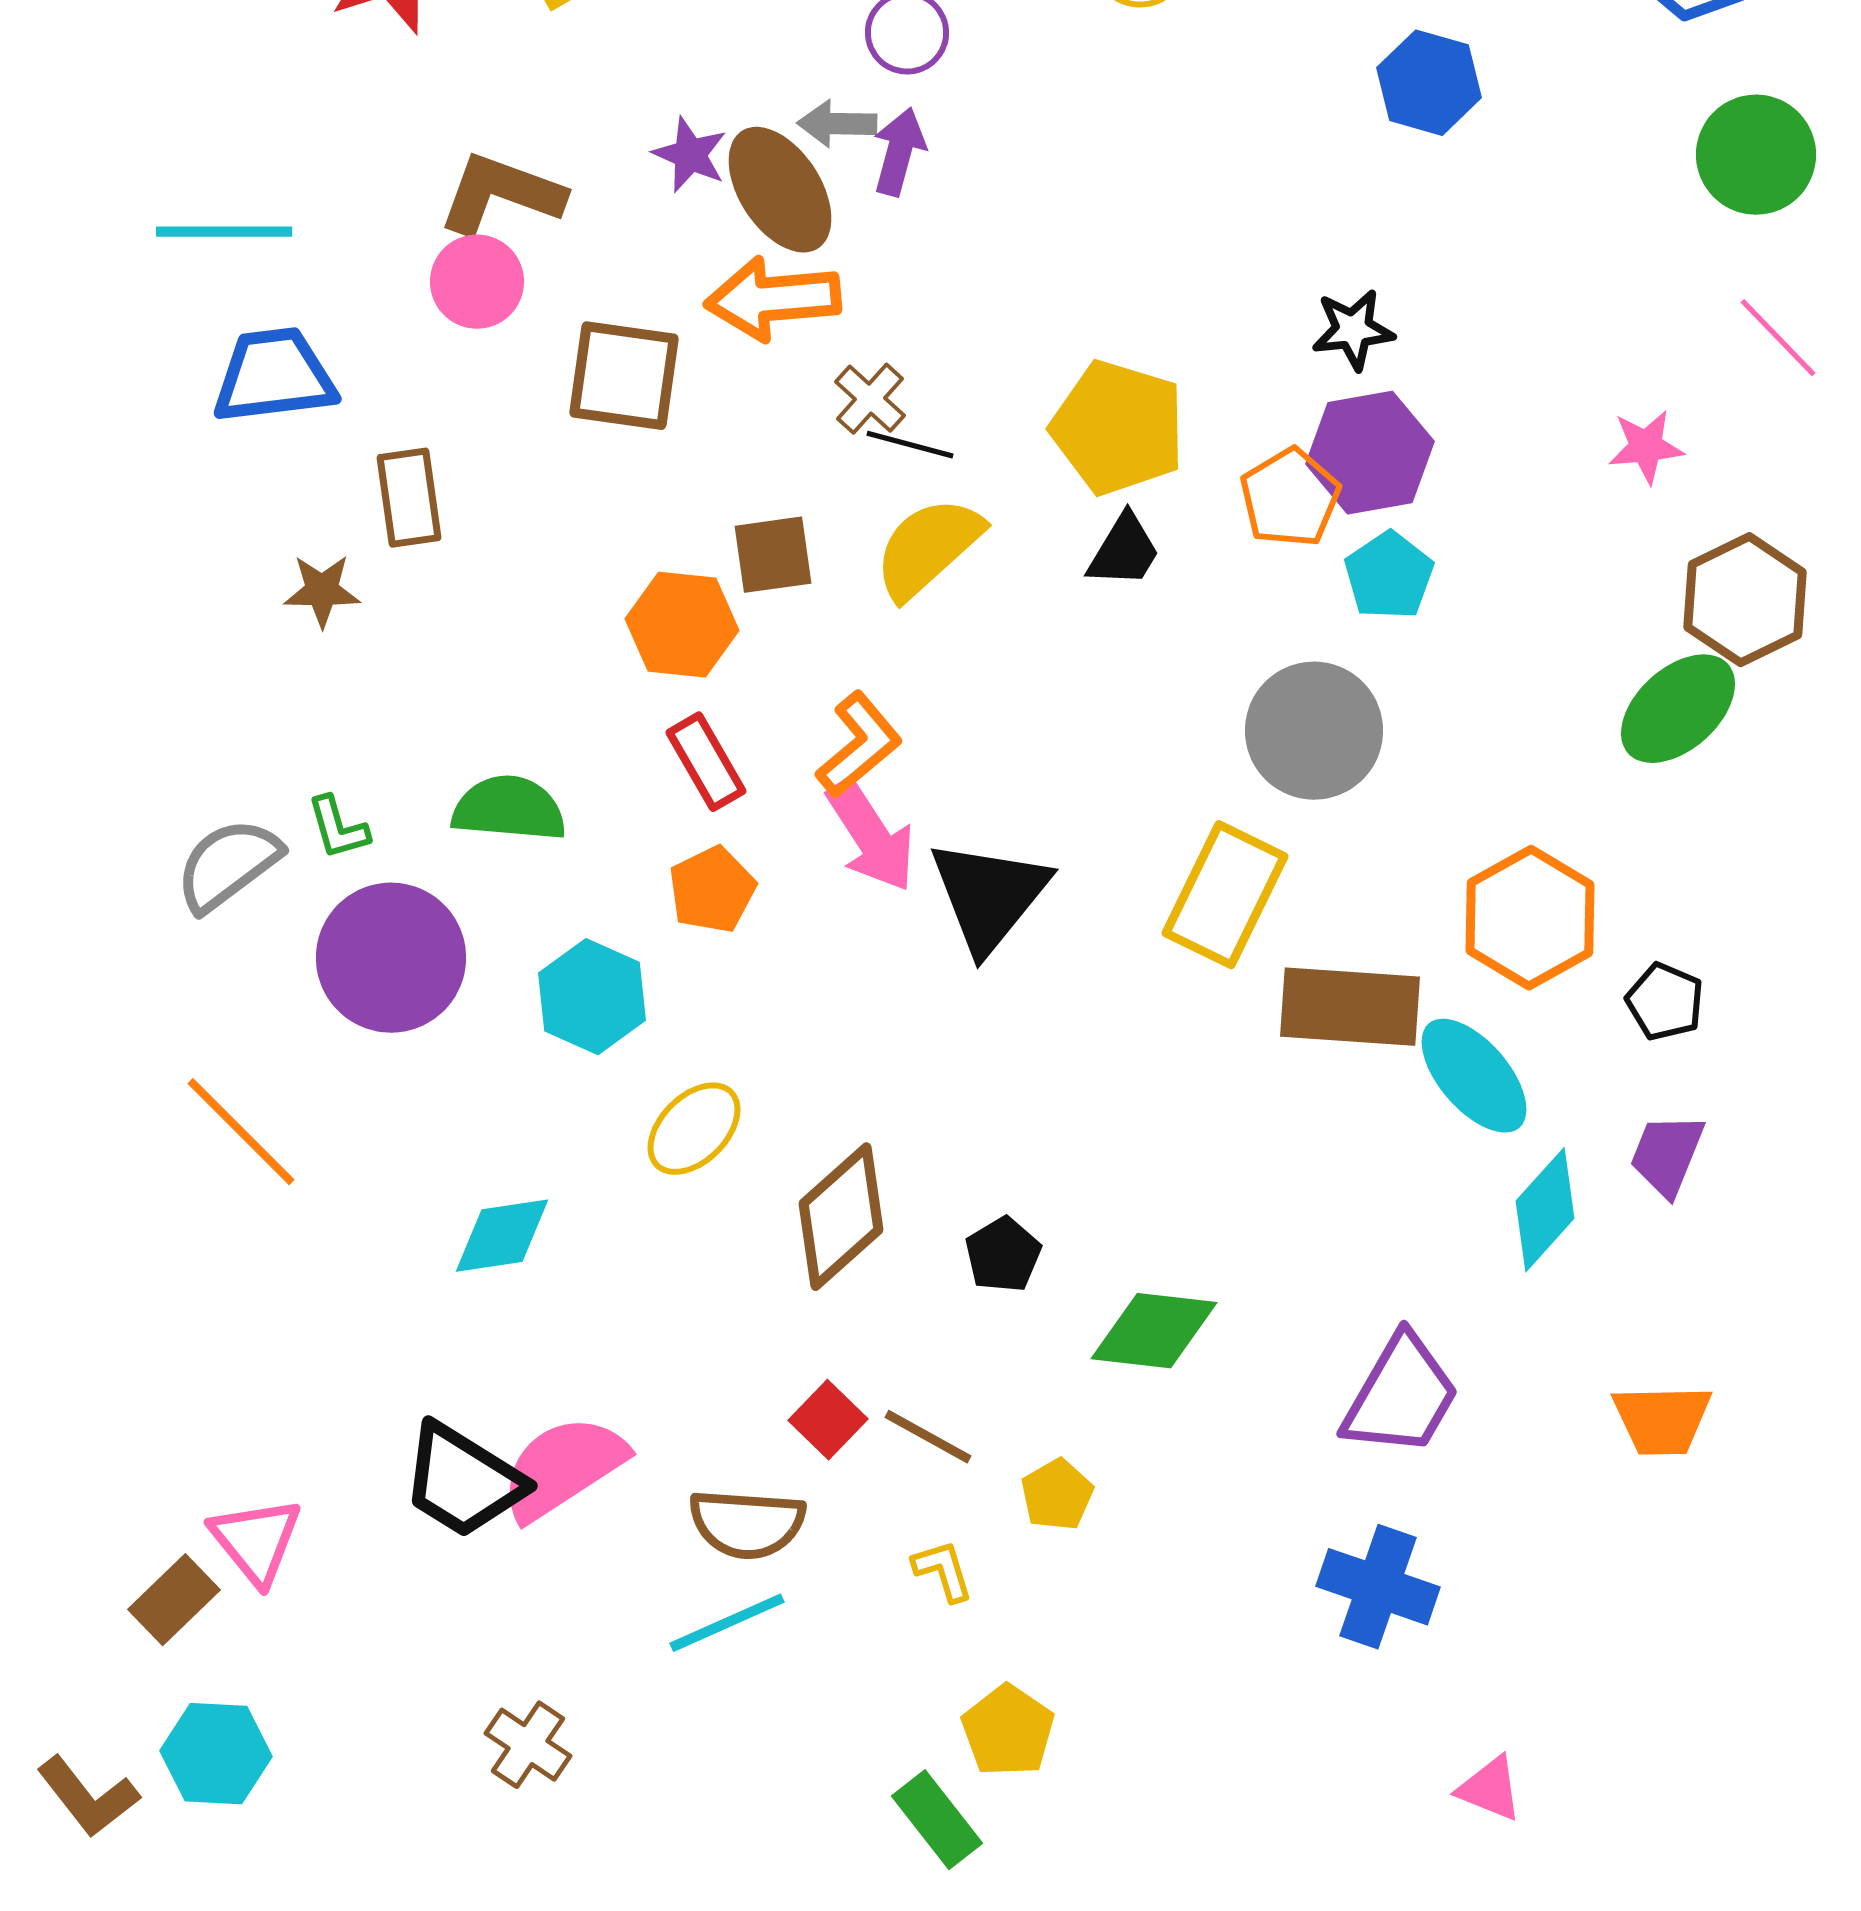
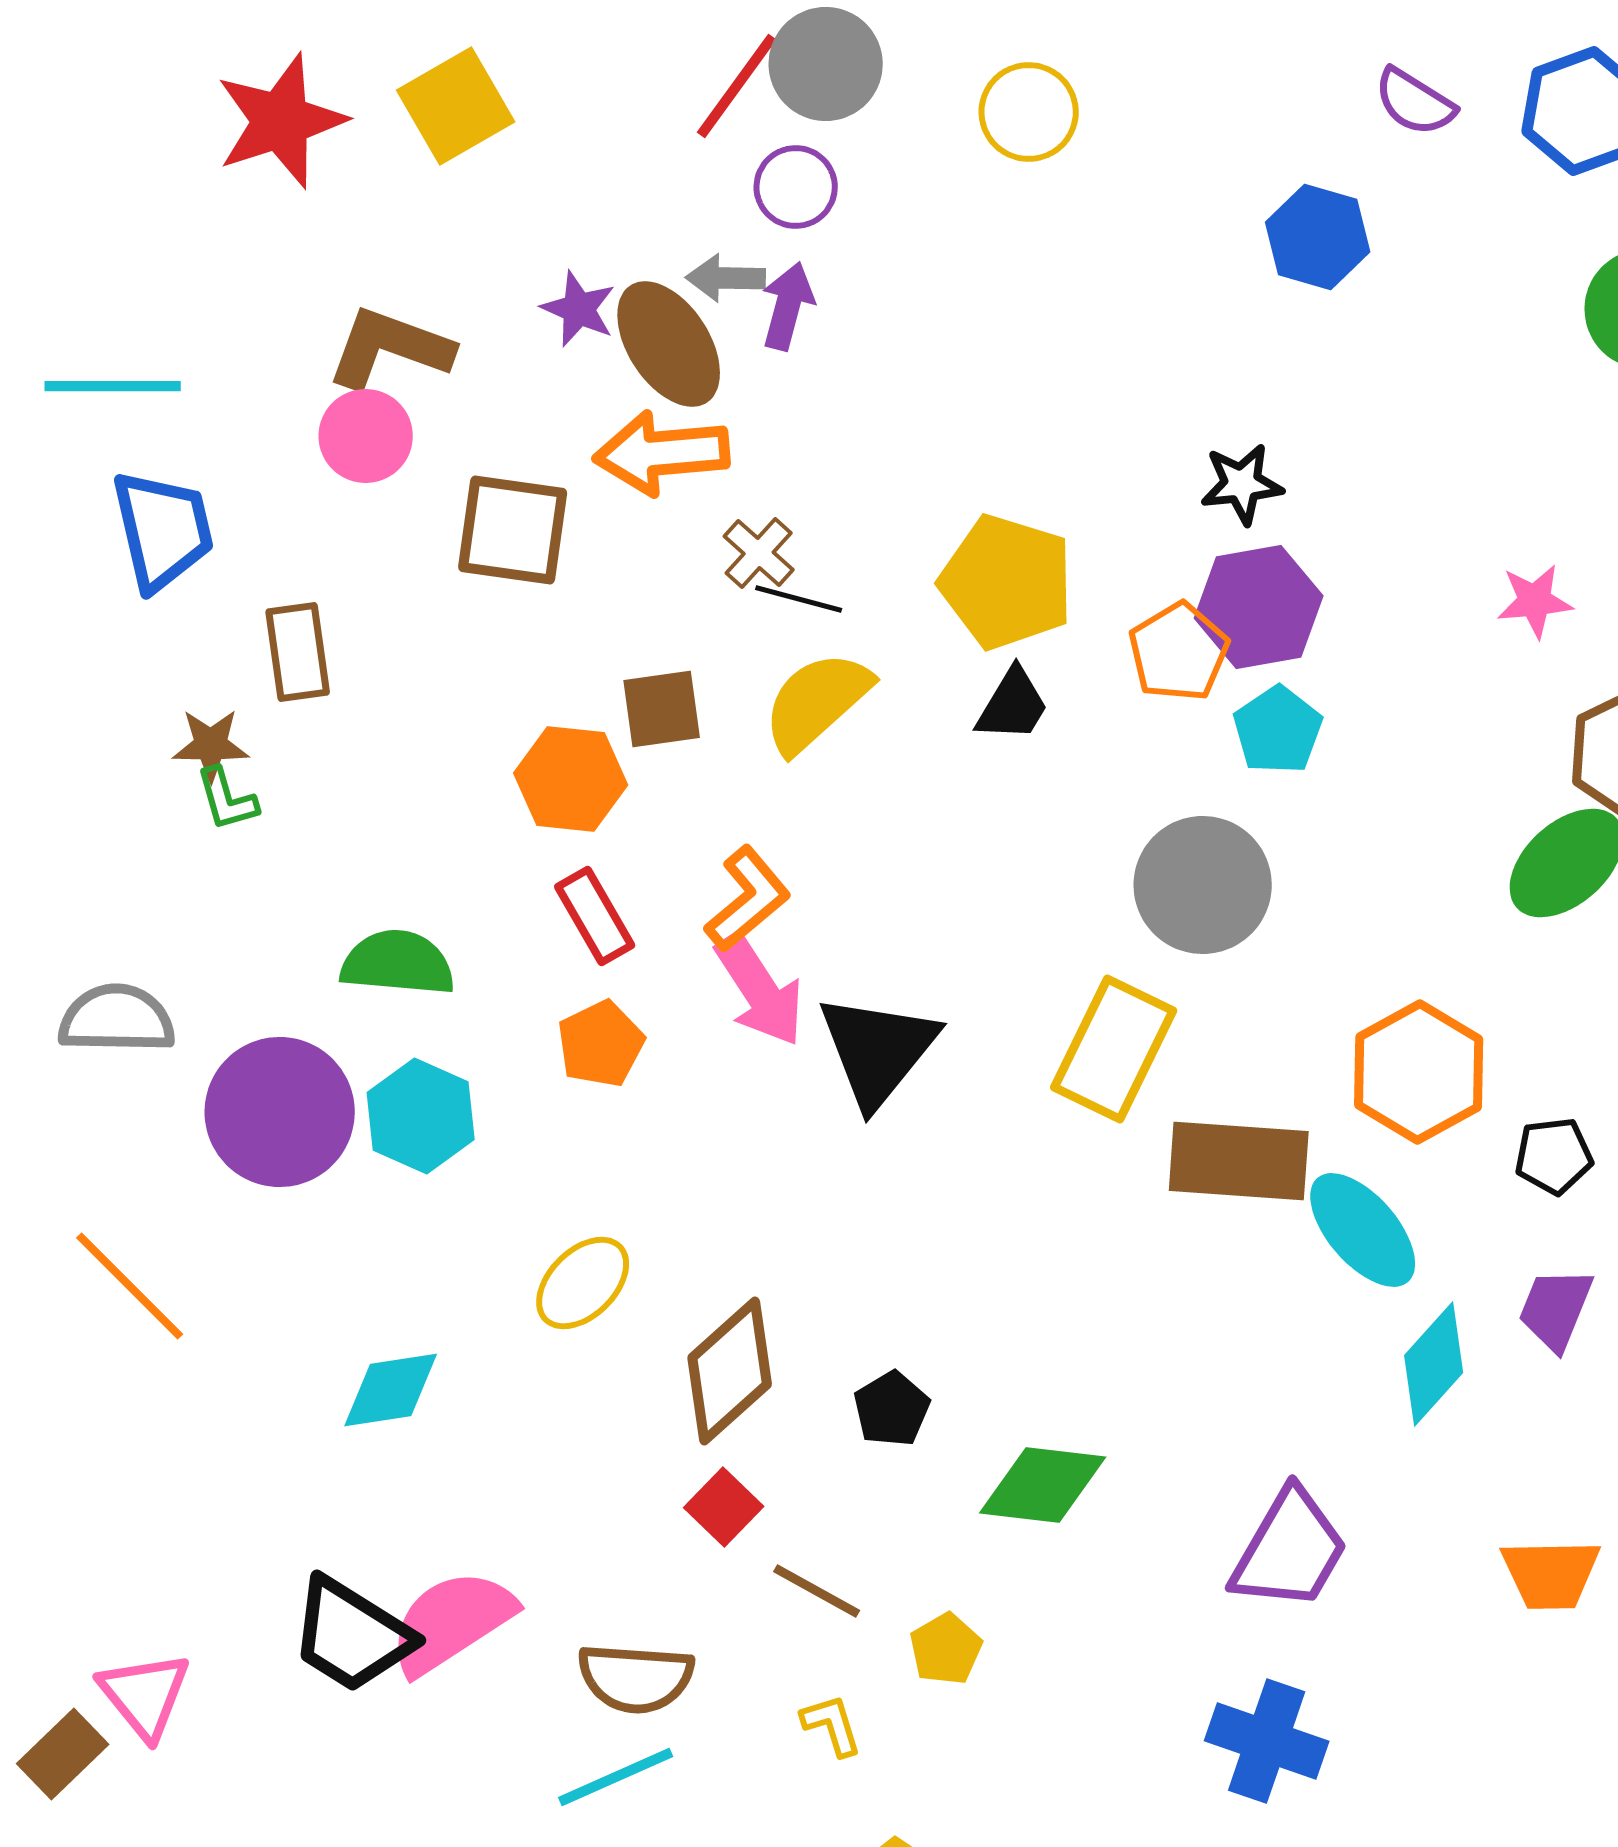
blue trapezoid: (274, 376) -> (163, 530), turned 84
green L-shape: (338, 828) -> (227, 799), moved
gray semicircle: (228, 865) -> (117, 1019), turned 38
cyan hexagon: (592, 997) -> (421, 1116), moved
black pentagon: (1665, 1002) -> (1554, 1156), turned -30
red square: (828, 1420) -> (724, 1507), moved

